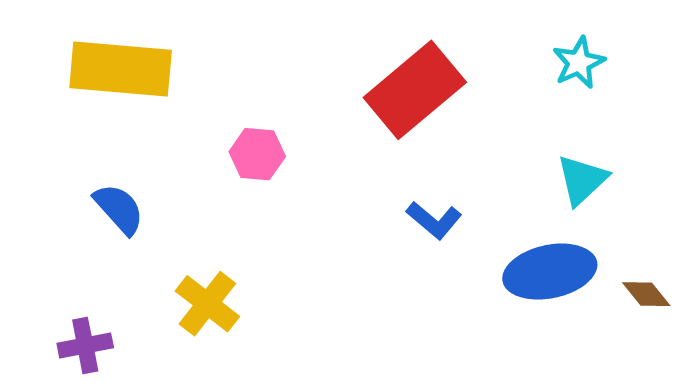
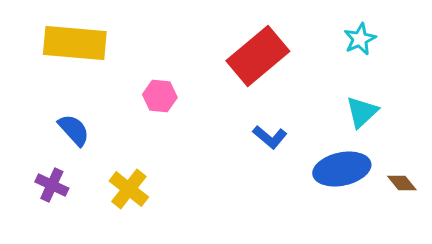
purple cross: (85, 346) -> (52, 185), moved, turned 36

